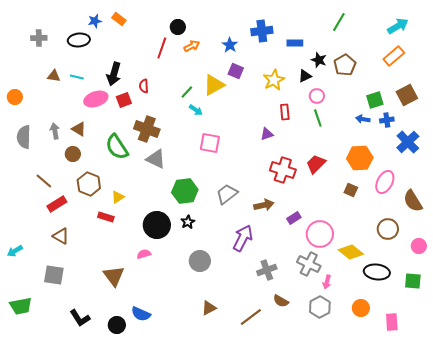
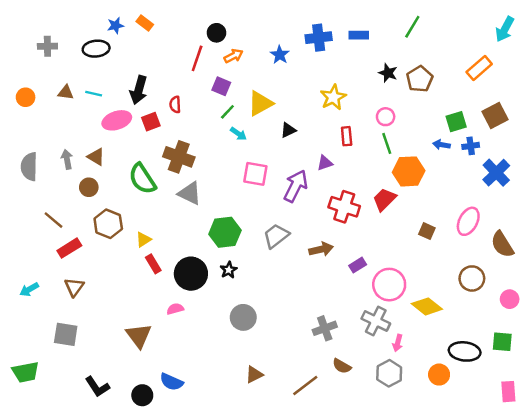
cyan arrow: (398, 26) -> (505, 29), moved, turned 150
blue rectangle: (295, 43) -> (359, 35), moved
purple square: (236, 71) -> (221, 86), moved
black triangle: (305, 76) -> (288, 130), moved
orange circle: (15, 97) -> (26, 97), moved
orange hexagon: (360, 158) -> (409, 171), moved
red rectangle: (106, 217) -> (153, 264), moved, turned 42
brown triangle: (61, 236) -> (74, 287), turned 36
purple arrow: (243, 238) -> (296, 186), moved
cyan arrow: (15, 251) -> (29, 289), moved
black ellipse: (377, 272) -> (465, 351), moved
pink rectangle: (392, 322) -> (508, 392), moved

